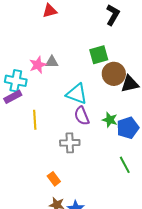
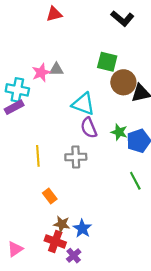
black L-shape: (113, 15) -> (122, 18), turned 100
green square: (99, 55) -> (107, 62), turned 30
yellow line: (35, 120) -> (38, 156), moved
orange rectangle: (54, 179) -> (50, 196), moved

